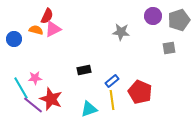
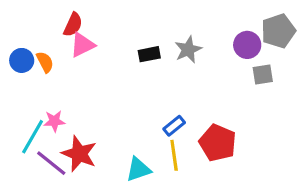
purple circle: (153, 16) -> (247, 45), moved
orange semicircle: (36, 30) -> (45, 62), moved, turned 48
gray star: (121, 32) -> (188, 50), turned -30
black rectangle: (84, 70) -> (149, 54), moved
cyan line: (21, 88) -> (33, 137), turned 60

